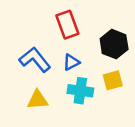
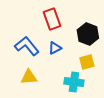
cyan cross: (80, 91) -> (74, 82), moved

